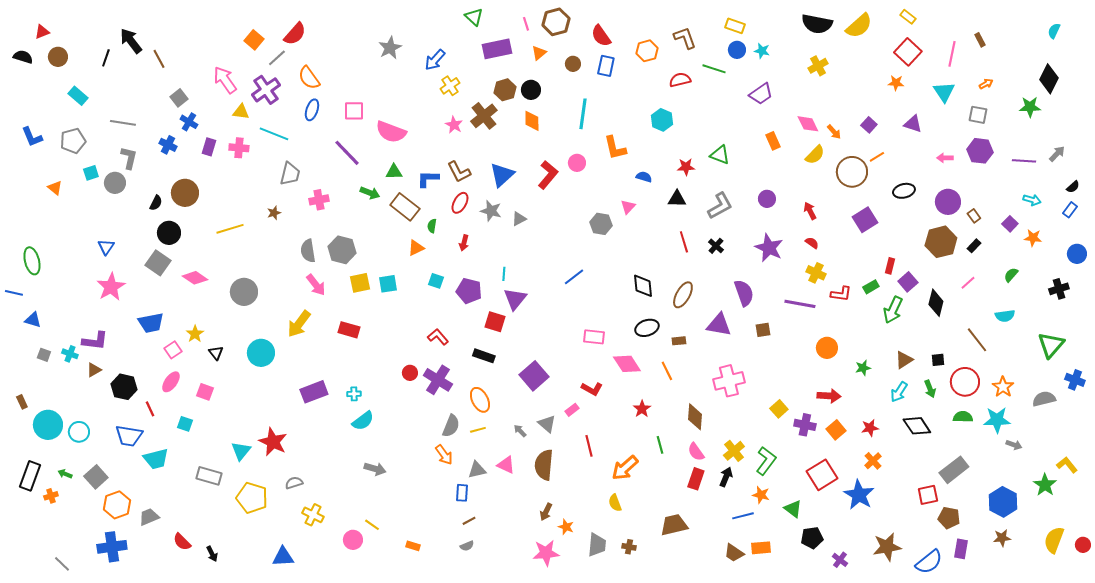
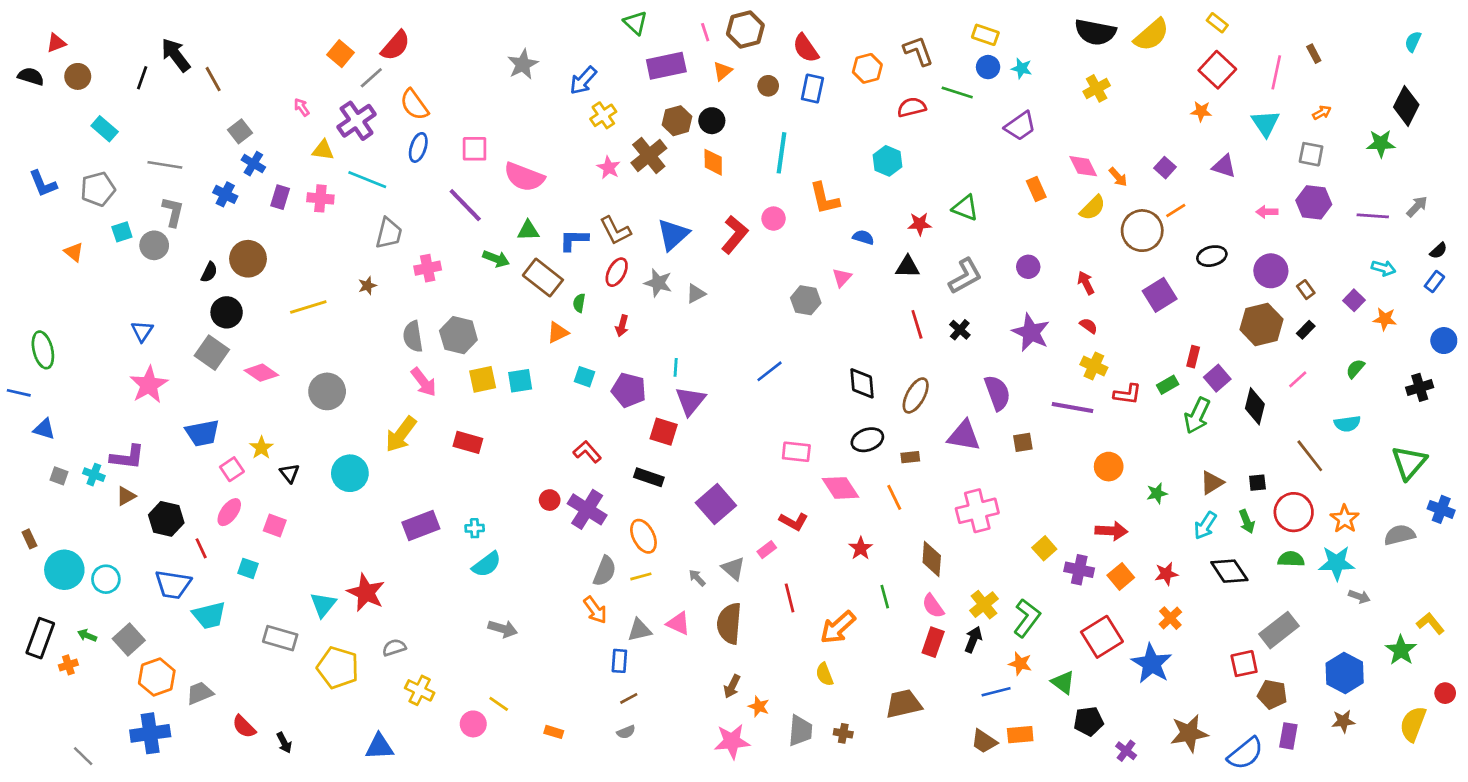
pink arrow: (225, 80) -> (302, 107), size x0.5
red circle: (1083, 545) -> (1445, 693), moved

